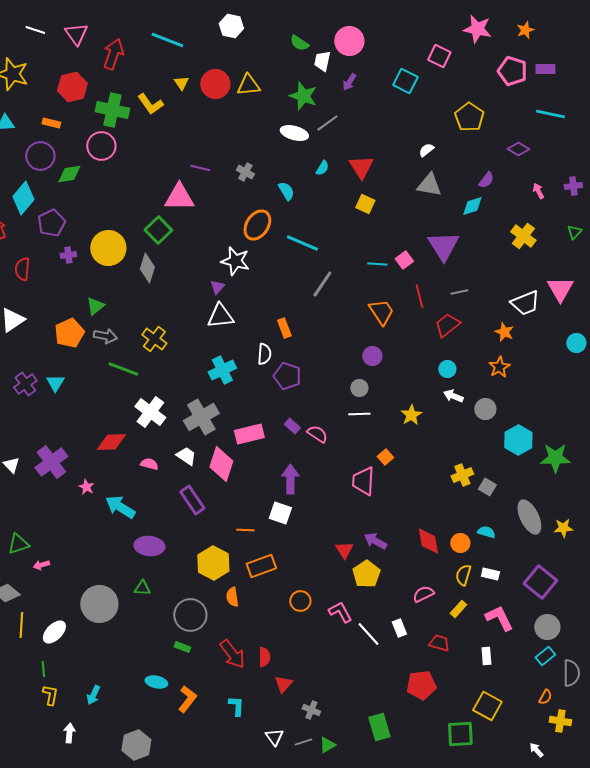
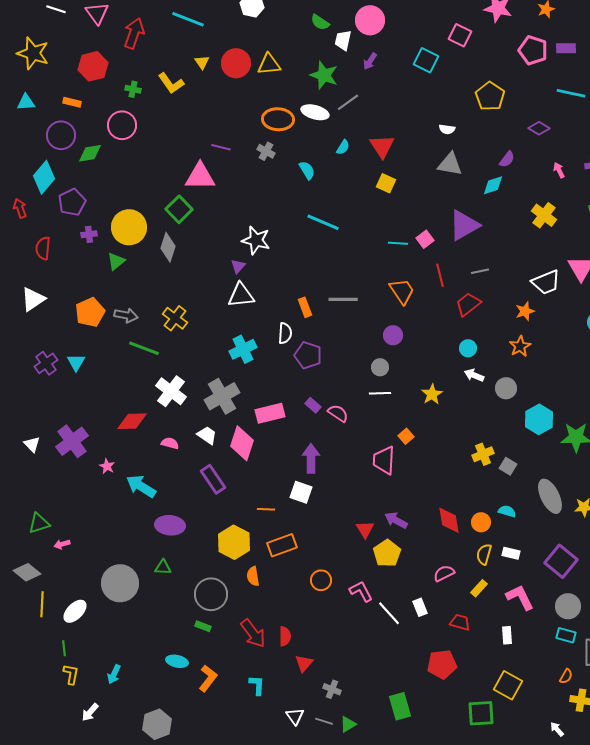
green cross: (112, 110) -> (133, 89), size x0.5
white semicircle: (426, 150) -> (447, 129), turned -133
orange ellipse: (257, 225) -> (278, 119), moved, turned 60
purple triangle: (443, 246) -> (464, 225), turned 32
gray line: (322, 284) -> (343, 299), moved, turned 56
green triangle: (95, 306) -> (116, 261), moved
orange star: (504, 332) -> (525, 311), turned 30
cyan rectangle: (545, 656) -> (566, 635), turned 54
white arrow: (69, 733) -> (90, 712), turned -144
gray line: (303, 742) -> (324, 721), turned 36

